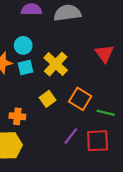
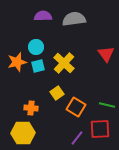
orange square: (80, 99) -> (76, 107), moved
purple line: (71, 136) -> (77, 138), moved

